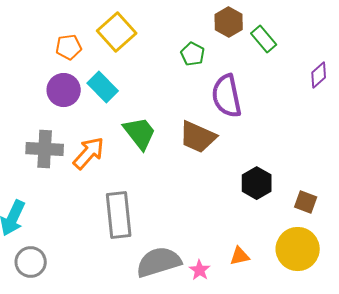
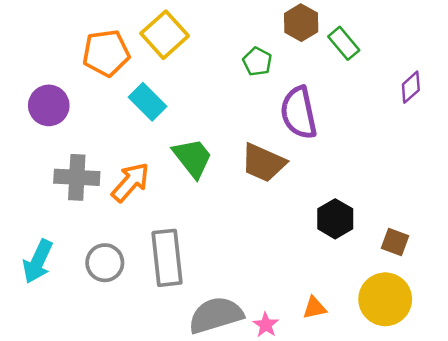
orange pentagon: (69, 47) -> (106, 53), size x1.5
purple circle: (64, 90) -> (49, 105), moved
gray circle: (31, 262) -> (105, 263), moved

